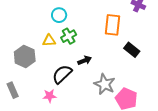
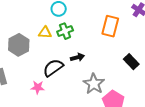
black rectangle: (132, 50) -> (131, 62), moved

